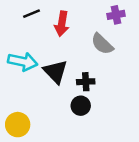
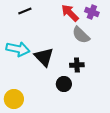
purple cross: (116, 15) -> (92, 12), turned 32
red arrow: (62, 24) -> (70, 13), moved, turned 126
black cross: (86, 82) -> (77, 65), moved

